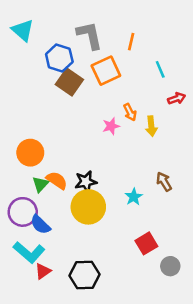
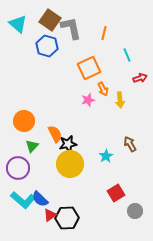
orange square: (106, 71) -> (89, 68), moved
brown square: (69, 82) -> (50, 20), moved
orange semicircle: (57, 180) -> (55, 134), moved, turned 30
blue semicircle: (40, 225) -> (40, 199), moved
red triangle: (43, 271) -> (50, 215), moved

